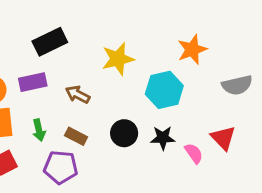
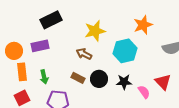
brown arrow: (78, 94) -> (84, 54), moved
brown rectangle: (76, 136) -> (78, 78), moved

